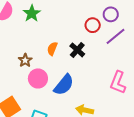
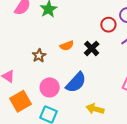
orange semicircle: (52, 49) -> (67, 46), turned -136
pink circle: (38, 78) -> (50, 87), moved

